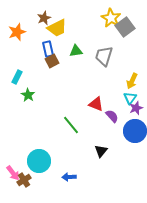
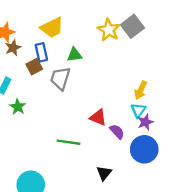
brown star: (44, 18) -> (13, 48), moved
yellow star: (111, 18) -> (109, 30), moved
gray trapezoid: (104, 56) -> (60, 78), moved
brown square: (52, 61) -> (34, 67), moved
green line: (71, 125) -> (69, 142), turned -42

